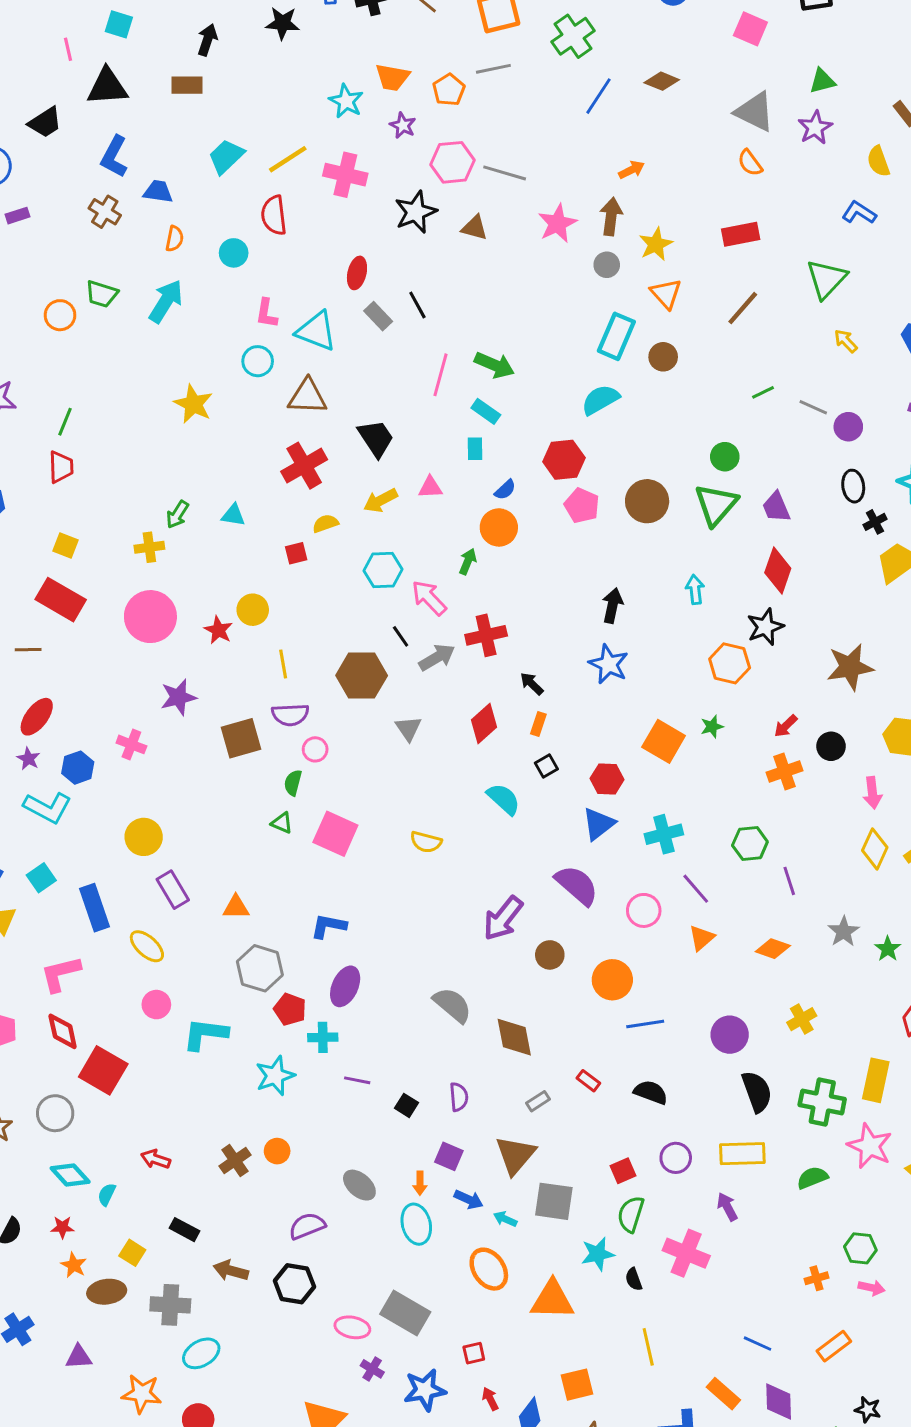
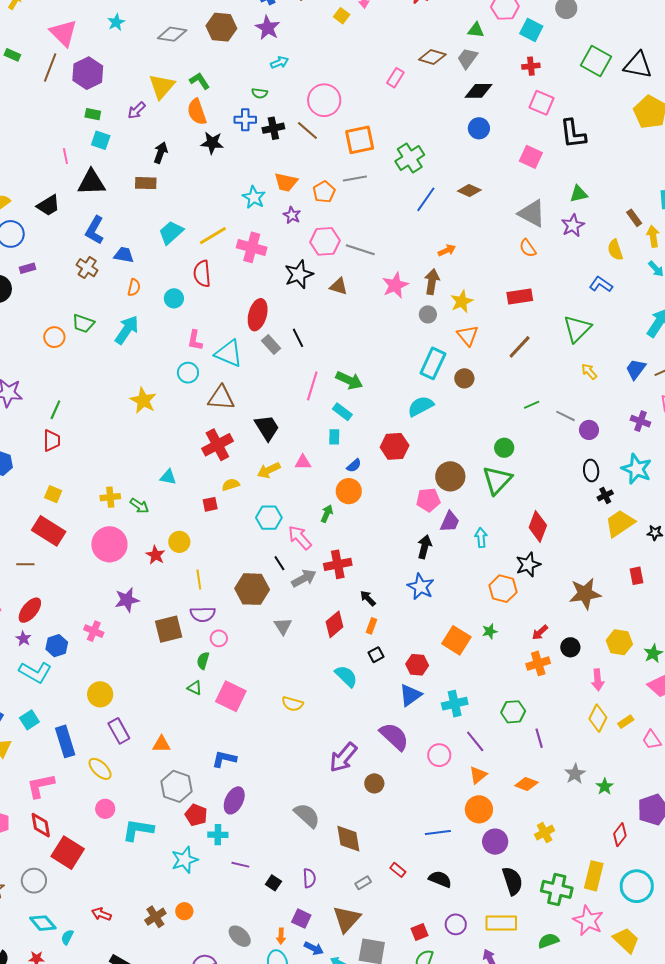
red ellipse: (357, 273) -> (258, 315), size x1.4
pink pentagon: (582, 506) -> (428, 500), moved, turned -30
purple trapezoid: (776, 507) -> (450, 522), moved, turned -135
green arrow: (177, 514) -> (139, 506), moved, turned -90
orange circle: (612, 980) -> (479, 809), moved

